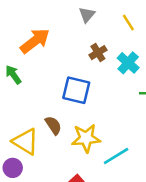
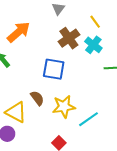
yellow line: (128, 23) -> (95, 22), moved
brown cross: (98, 53) -> (69, 38), size x1.5

